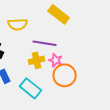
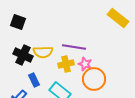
yellow rectangle: (59, 14) -> (118, 18), moved
yellow semicircle: (18, 24) -> (43, 52), moved

